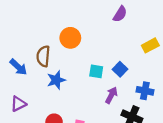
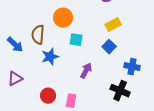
yellow rectangle: (150, 45) -> (113, 25), moved
cyan square: (96, 71) -> (76, 40), moved
purple arrow: (111, 95) -> (86, 71), moved

